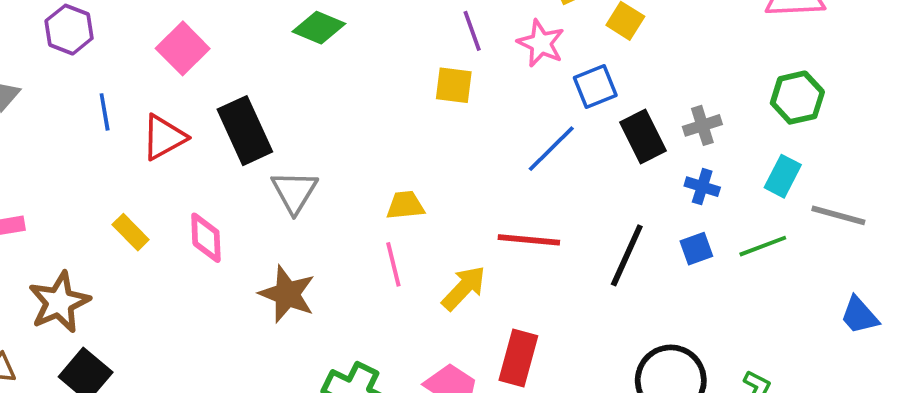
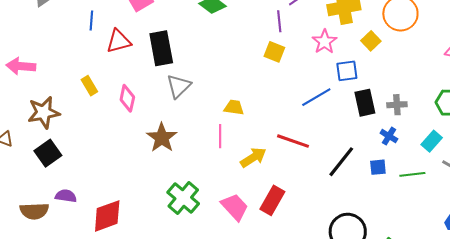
purple line: (472, 31) -> (279, 21), moved

